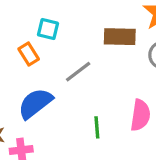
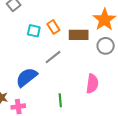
orange rectangle: (29, 54) -> (53, 27), moved
green line: (97, 127) -> (60, 100), moved

